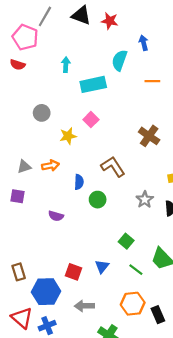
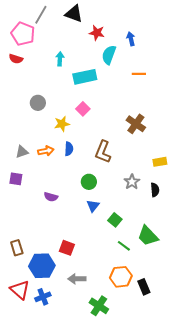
red star: (110, 21) -> (97, 33), moved
brown L-shape: (113, 167) -> (103, 152), turned -125
blue semicircle: (79, 182) -> (69, 149), moved
blue triangle: (102, 266) -> (93, 206), moved

